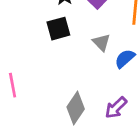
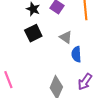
blue semicircle: (125, 59) -> (76, 54), moved, turned -42

